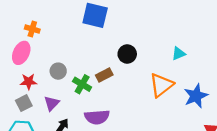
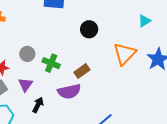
cyan triangle: (179, 54) -> (144, 21), moved
brown rectangle: (104, 75) -> (82, 71), moved

